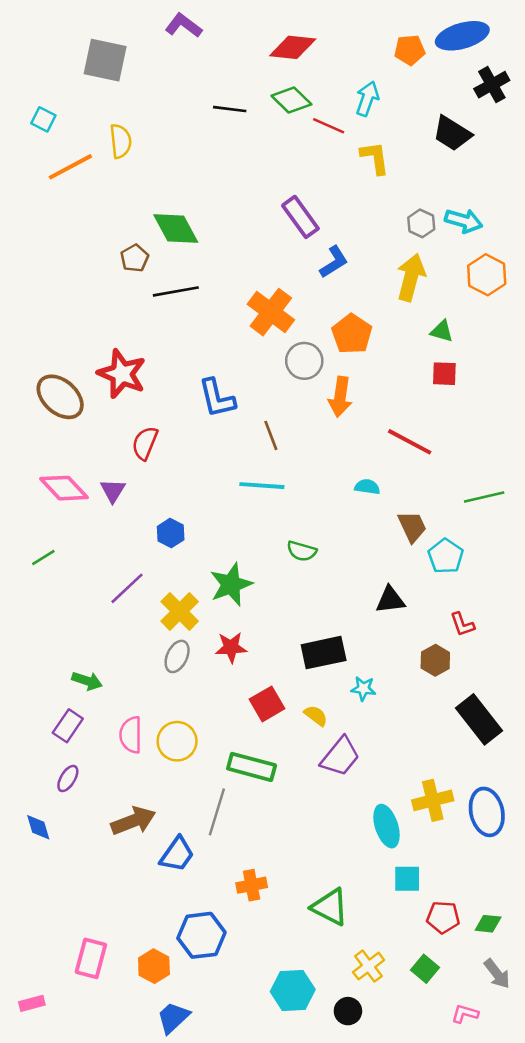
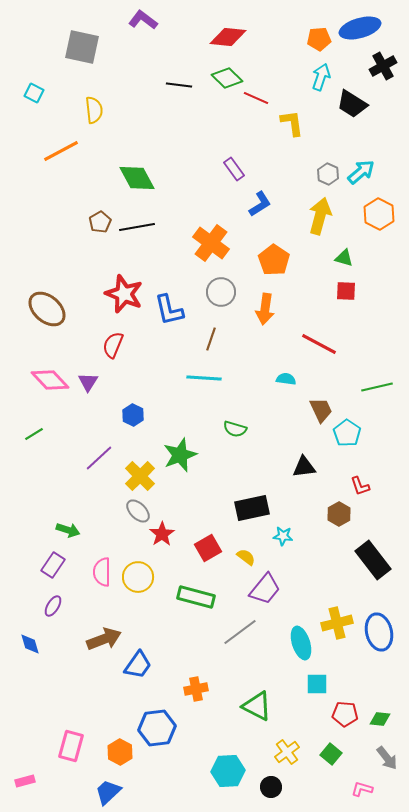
cyan arrow: (367, 99) -> (321, 77), moved
orange line: (70, 167) -> (61, 151), moved
purple rectangle: (300, 217) -> (234, 169), size x0.7
cyan arrow: (464, 221) -> (361, 172), turned -56
brown pentagon: (135, 258) -> (100, 222), moved
gray circle: (304, 361) -> (221, 292), moved
red star: (122, 374) -> (124, 294), moved
brown line: (271, 435) -> (211, 339), turned 40
red star: (231, 647) -> (162, 534), moved, turned -30
gray ellipse: (177, 656) -> (138, 511), turned -70
gray line: (217, 812) -> (240, 632), moved, turned 36
blue trapezoid: (173, 1018) -> (108, 792), moved

